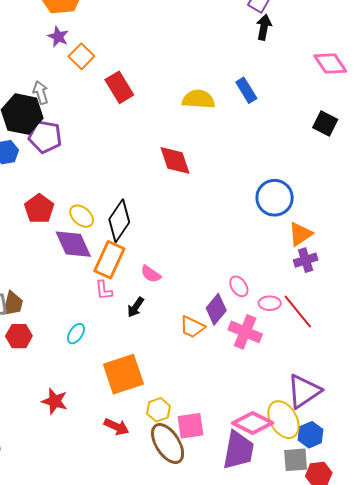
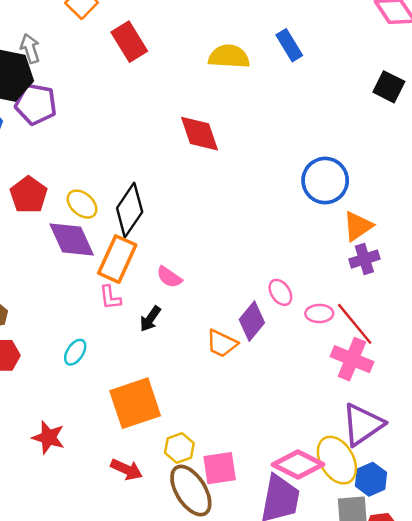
pink cross: (245, 332) -> (352, 359), moved

